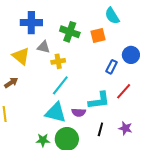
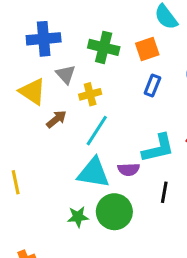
gray triangle: (43, 47) -> (66, 74), turned 40
blue rectangle: (111, 67) -> (152, 86), moved
brown arrow: (11, 83) -> (56, 119), moved

